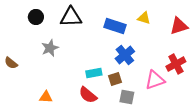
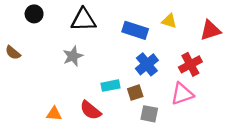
black circle: (36, 17) -> (34, 14), moved
gray star: (50, 48) -> (73, 56), moved
brown semicircle: (11, 63) -> (13, 53), moved
red cross: (176, 64) -> (190, 64), moved
red semicircle: (88, 95) -> (90, 110), moved

